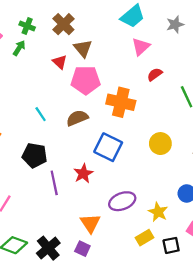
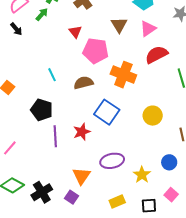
brown triangle: (83, 48) -> (119, 25), moved
red semicircle: (155, 74) -> (156, 55), size x1.6
yellow rectangle: (144, 238) -> (117, 202), moved

